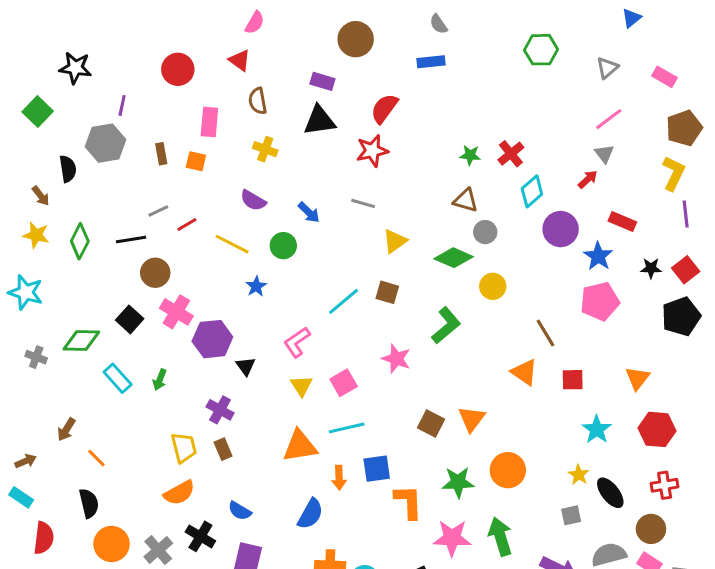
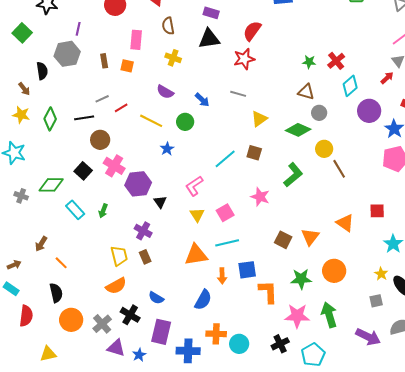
brown line: (546, 333) -> (339, 169), moved
orange triangle: (524, 372) -> (345, 223), moved

